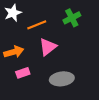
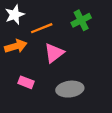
orange arrow: (14, 52) -> (16, 46), moved
pink rectangle: (23, 73) -> (26, 82), turned 40

